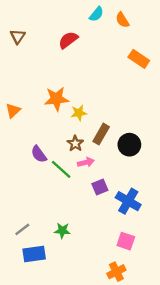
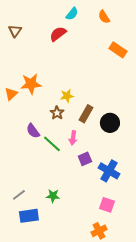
cyan semicircle: (96, 14) -> (72, 14), moved
orange star: (56, 99) -> (31, 84), moved
brown star: (75, 143) -> (57, 113), moved
pink arrow: (86, 162) -> (73, 138), turned 112

